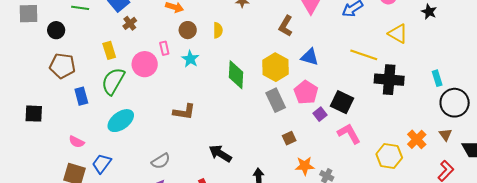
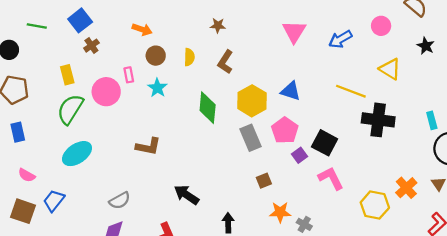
brown L-shape: (286, 26) -> (225, 62), moved
blue rectangle: (81, 96) -> (18, 132), moved

